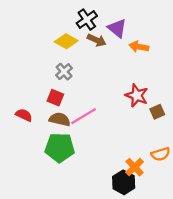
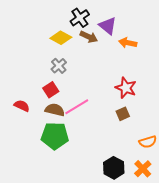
red square: (55, 98) -> (51, 90), turned 35
brown square: (157, 112) -> (123, 114), moved
orange cross: (135, 167) -> (143, 169), moved

